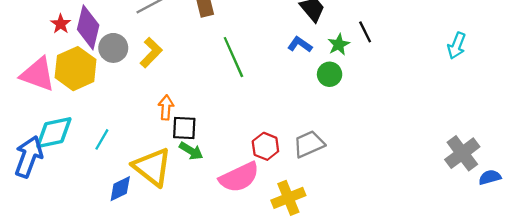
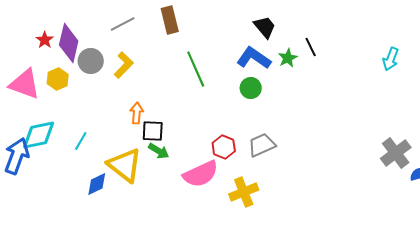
blue L-shape: (300, 45) -> (254, 58), size x1.6
yellow hexagon: (76, 69) -> (58, 79), size x0.6
green circle: (330, 74) -> (251, 88), moved

